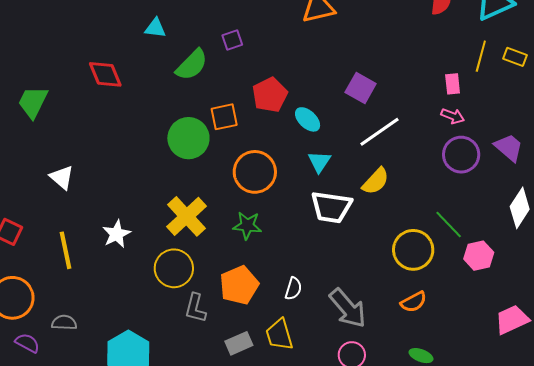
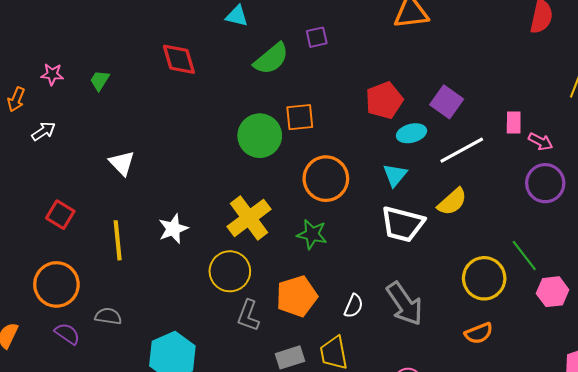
pink rectangle: (453, 84) -> (514, 123), moved
red pentagon: (270, 95) -> (384, 100), moved
green trapezoid: (33, 102) -> (100, 80), size x0.6
cyan ellipse: (308, 119) -> (411, 133), moved, turned -64
gray arrow: (348, 308) -> (405, 304), moved

